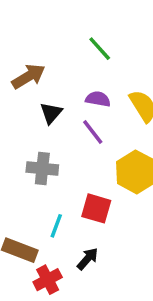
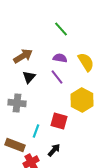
brown arrow: (28, 76) -> (23, 56), moved
black triangle: (51, 113) -> (29, 77), moved
gray cross: (42, 168) -> (17, 103), moved

